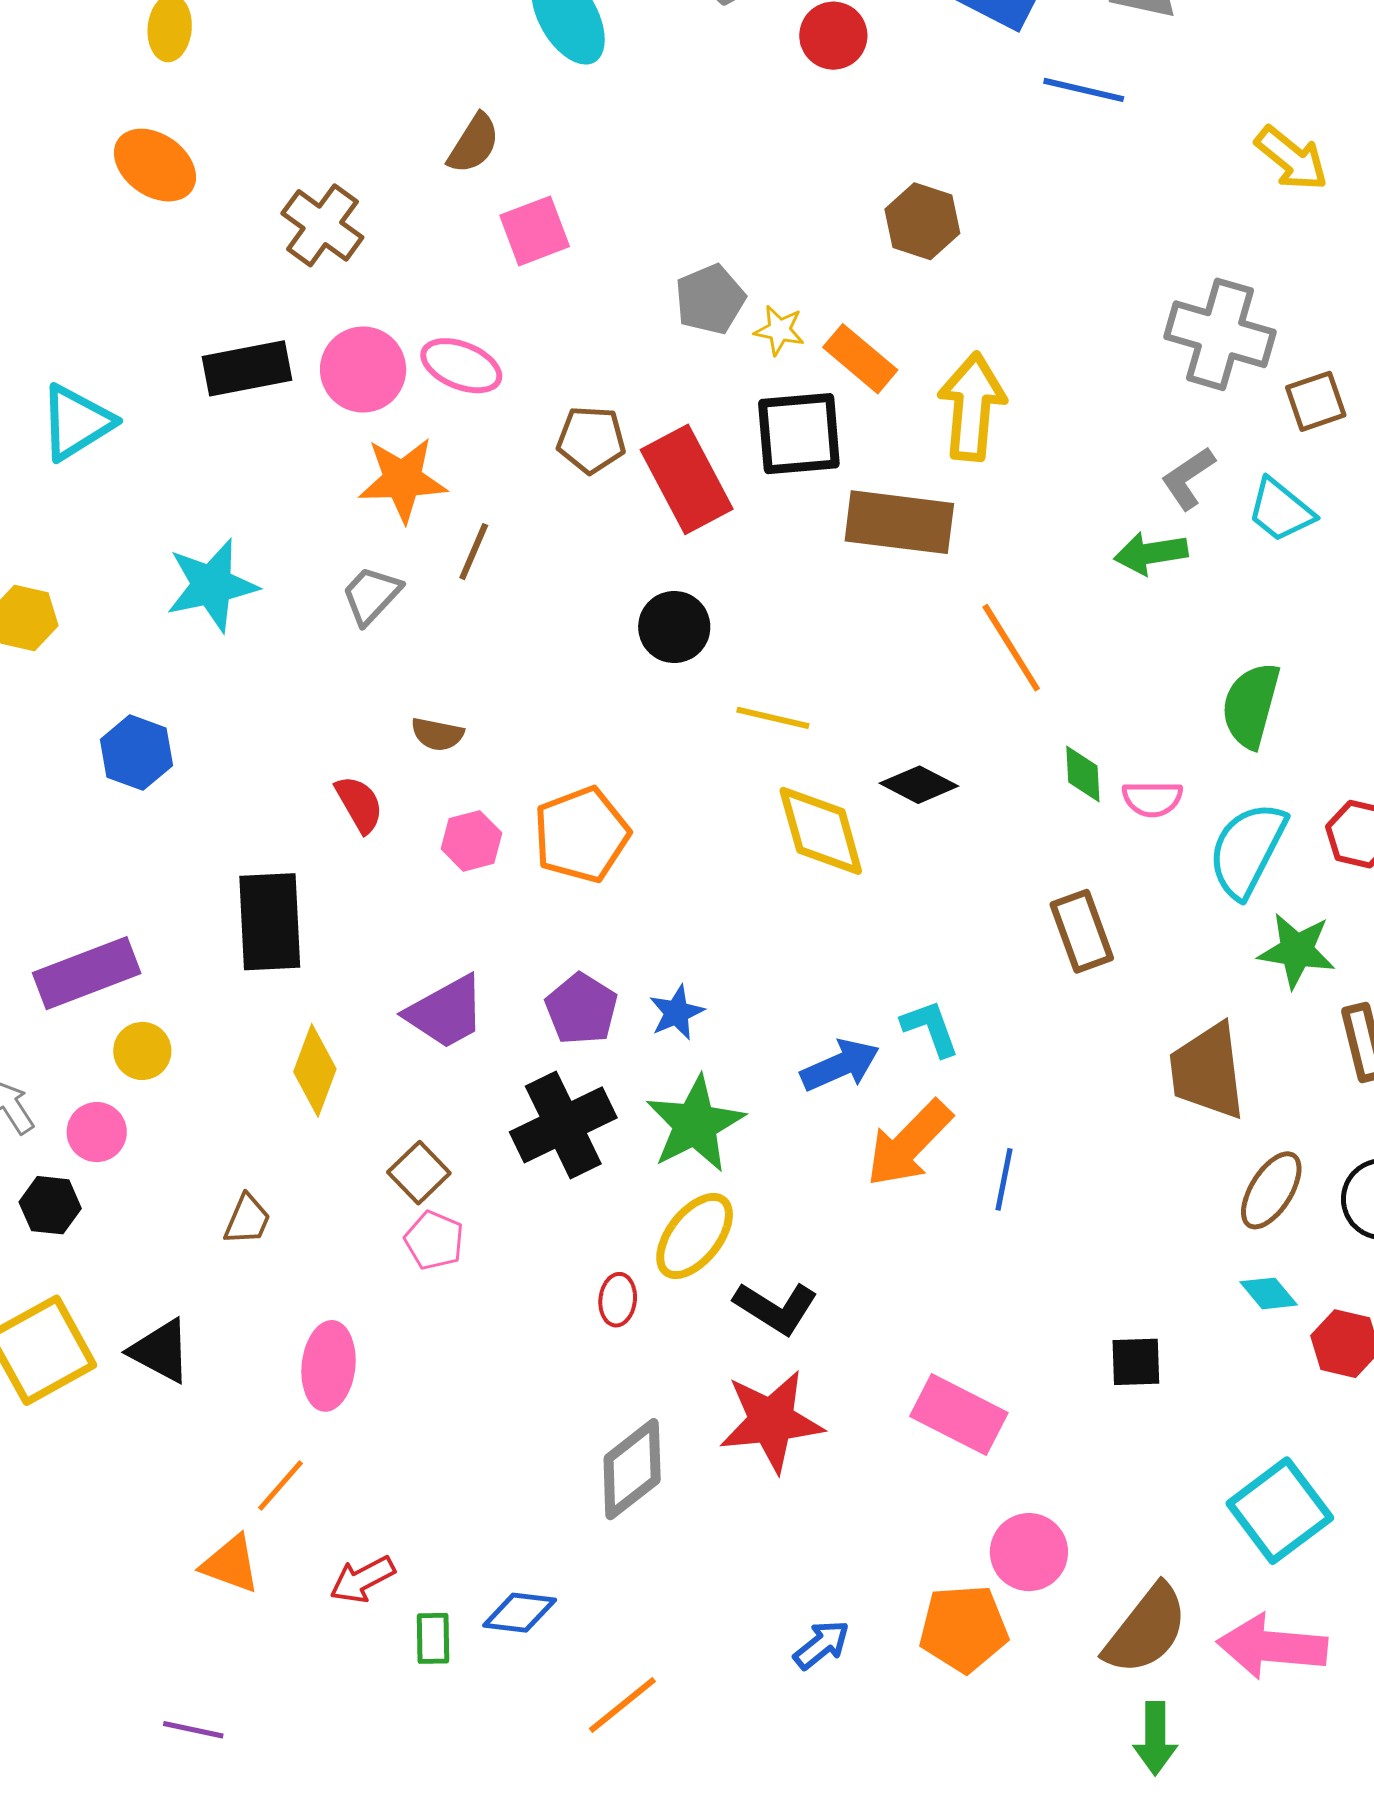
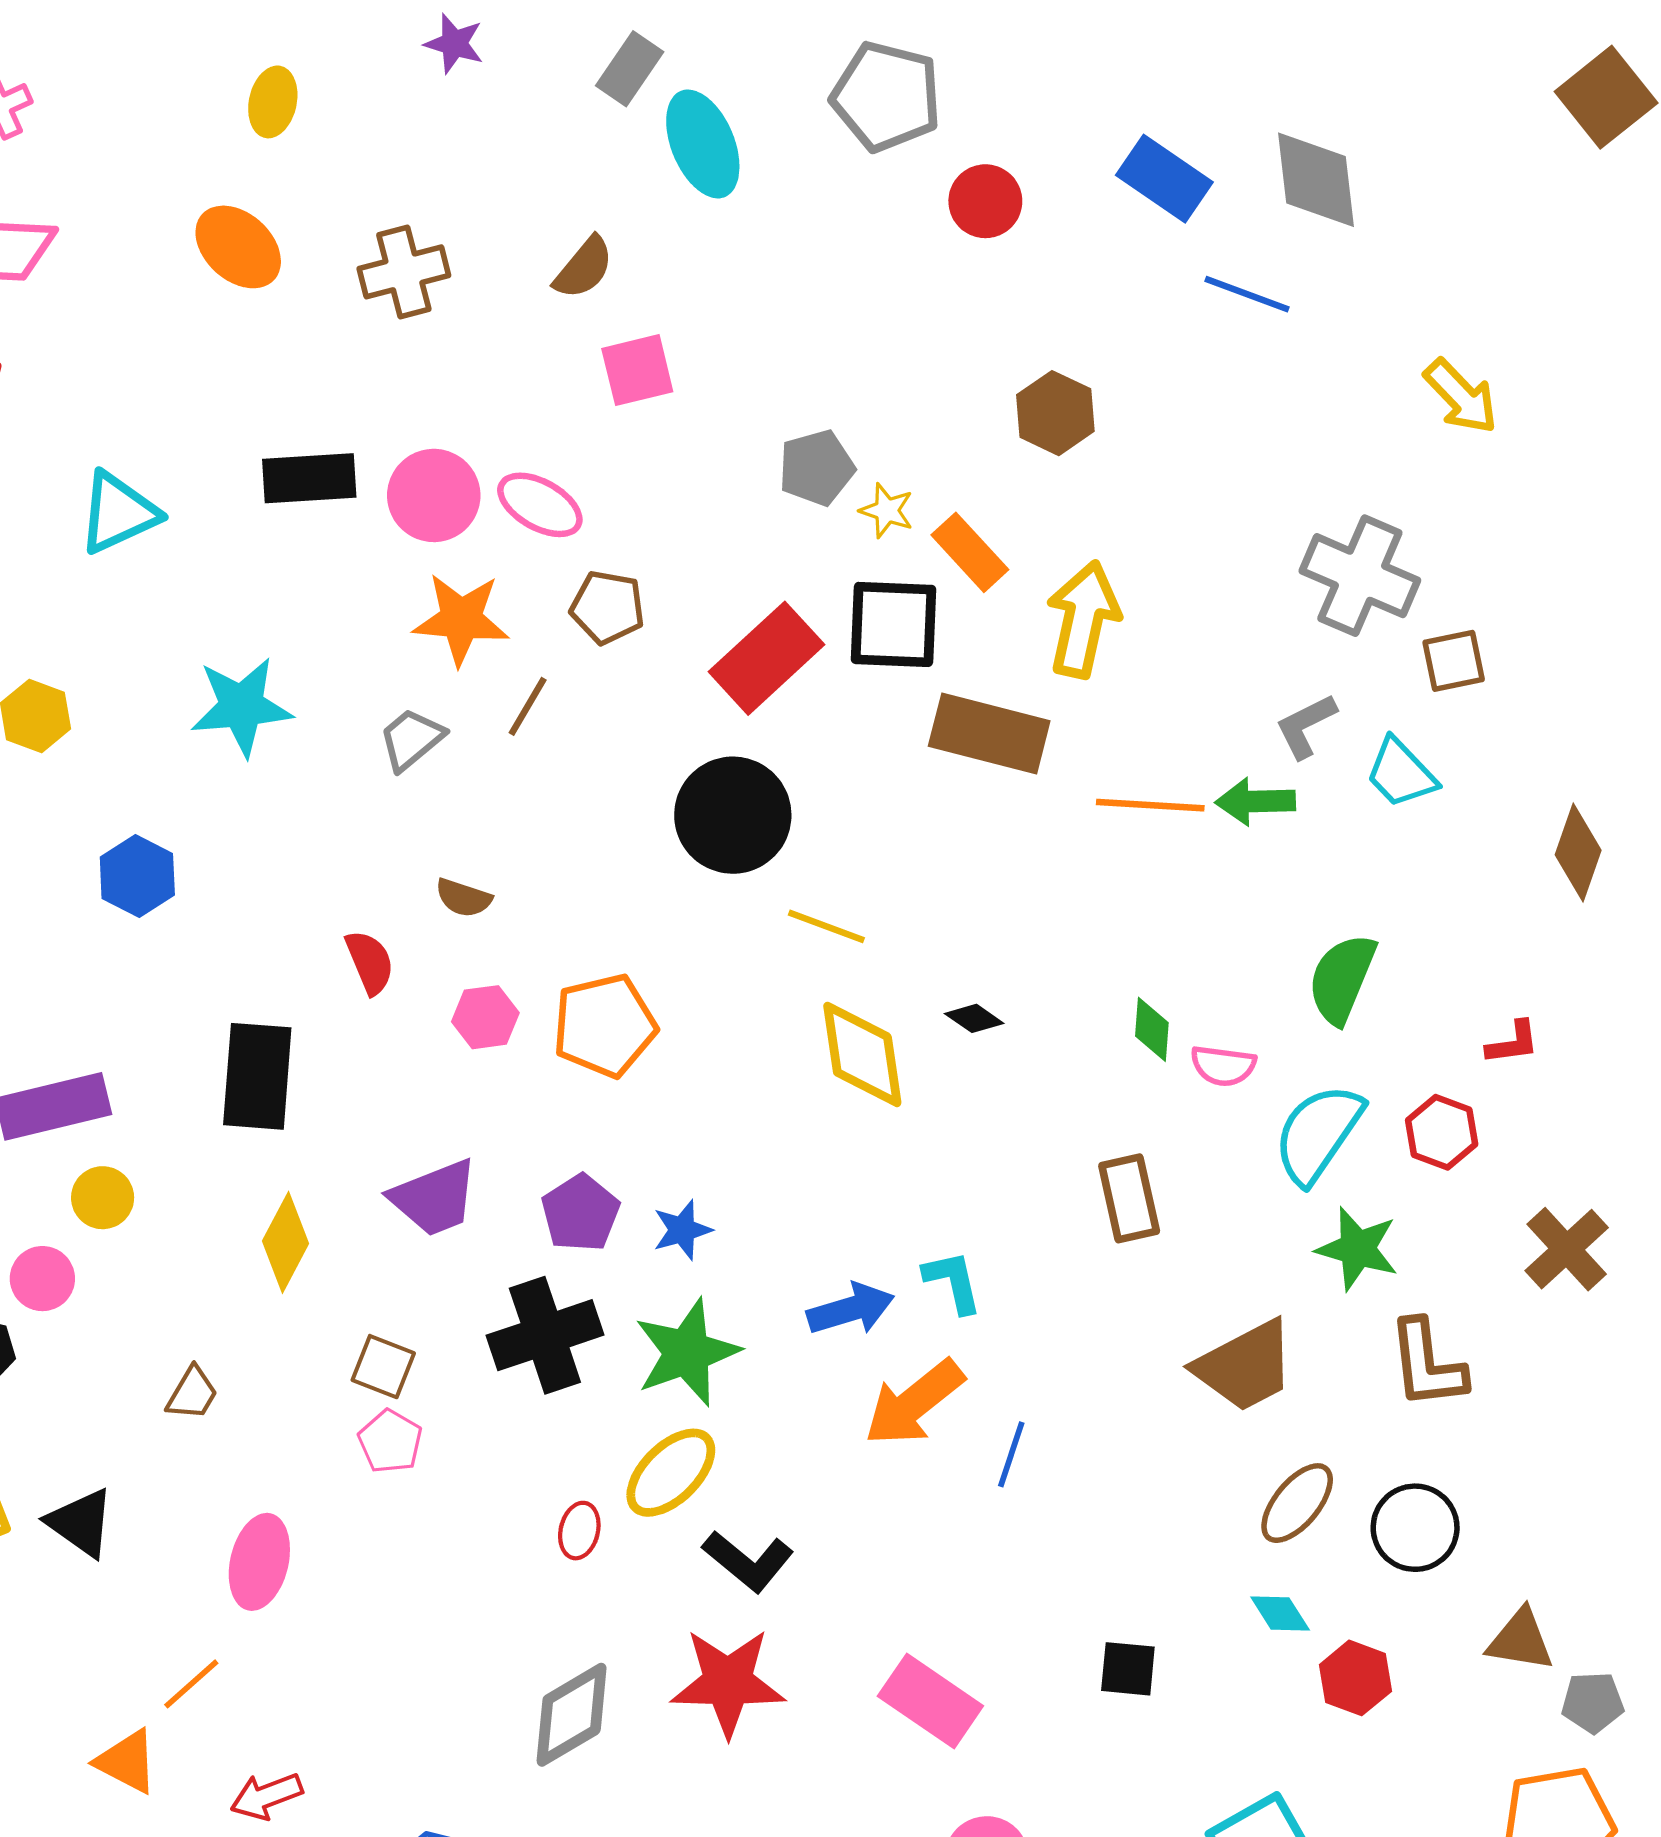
brown cross: (322, 225) -> (404, 272), moved, turned 32
brown pentagon: (591, 440) -> (607, 607), moved
red rectangle: (687, 479) -> (766, 658), turned 68
black circle: (674, 627) -> (733, 815), size x1.5
orange line: (1011, 648) -> (1150, 805), moved, turned -62
black diamond: (919, 785) -> (974, 1018), size x0.7
brown trapezoid: (1207, 1071) -> (1245, 1366), turned -118
brown square: (419, 1173) -> (383, 1367), turned -32

